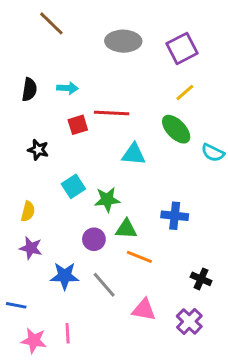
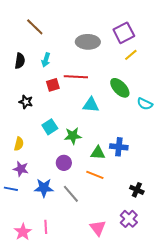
brown line: (51, 23) -> (35, 27), moved
gray ellipse: (123, 41) -> (88, 42), moved
cyan arrow: (68, 88) -> (46, 60), turned 104
yellow line: (185, 92) -> (131, 55), moved
green triangle: (126, 229) -> (98, 153), moved
blue line: (16, 305) -> (11, 189), moved
pink triangle: (144, 310) -> (98, 228), moved, turned 42
pink star: (34, 341) -> (23, 232), turned 30

